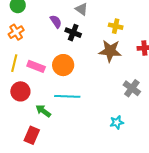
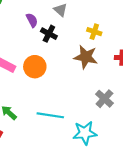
cyan line: (67, 96) -> (50, 115), moved
cyan star: (117, 122) -> (85, 133), size x1.6

